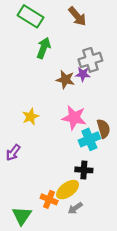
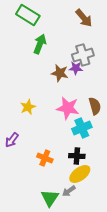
brown arrow: (77, 16) -> (84, 18), moved
brown semicircle: (104, 129) -> (95, 106), moved
yellow ellipse: (68, 190) -> (80, 174), moved
orange cross: (49, 199) -> (45, 158), moved
green triangle: (22, 216) -> (50, 198), moved

